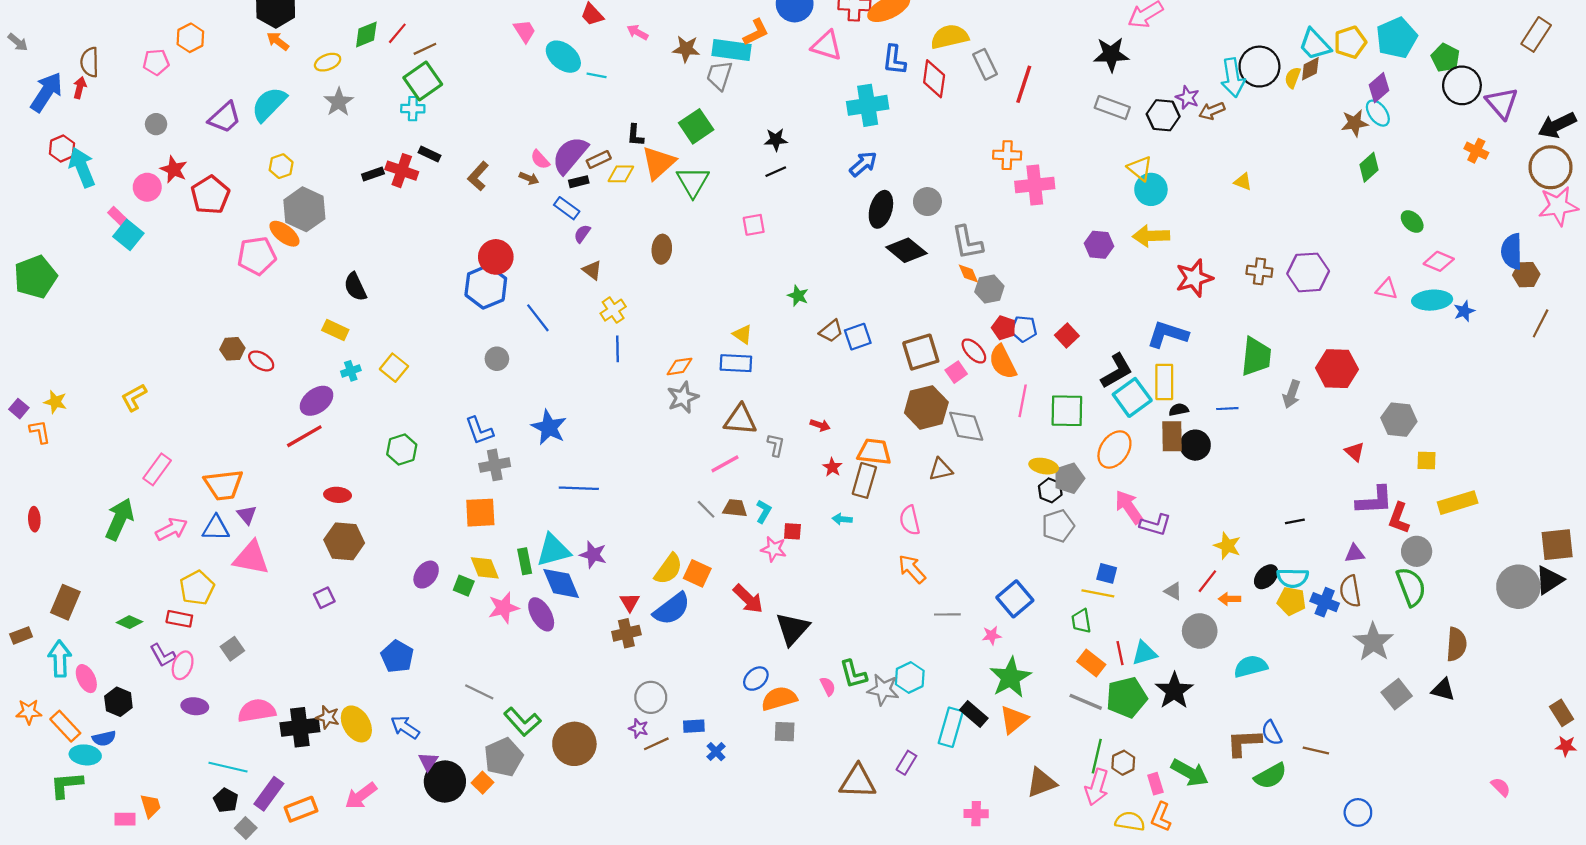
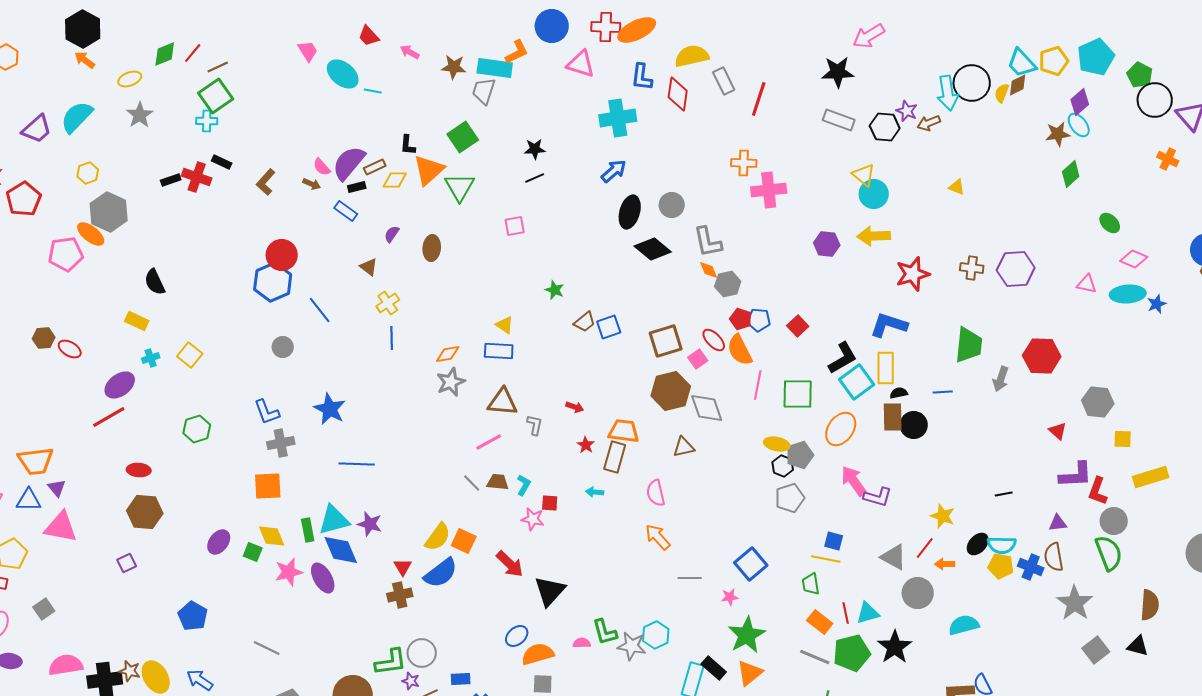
purple semicircle: (582, 234) -> (392, 234), moved
gray triangle: (1173, 591) -> (894, 557), size x1.6
pink semicircle: (828, 686) -> (582, 643), turned -66
green L-shape: (522, 722) -> (391, 662), moved, turned -56

